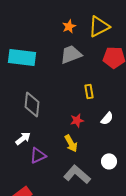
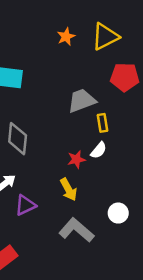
gray trapezoid: (71, 54) -> (82, 101), moved
yellow rectangle: (89, 91) -> (103, 123), moved
white semicircle: (107, 118) -> (99, 150), moved

